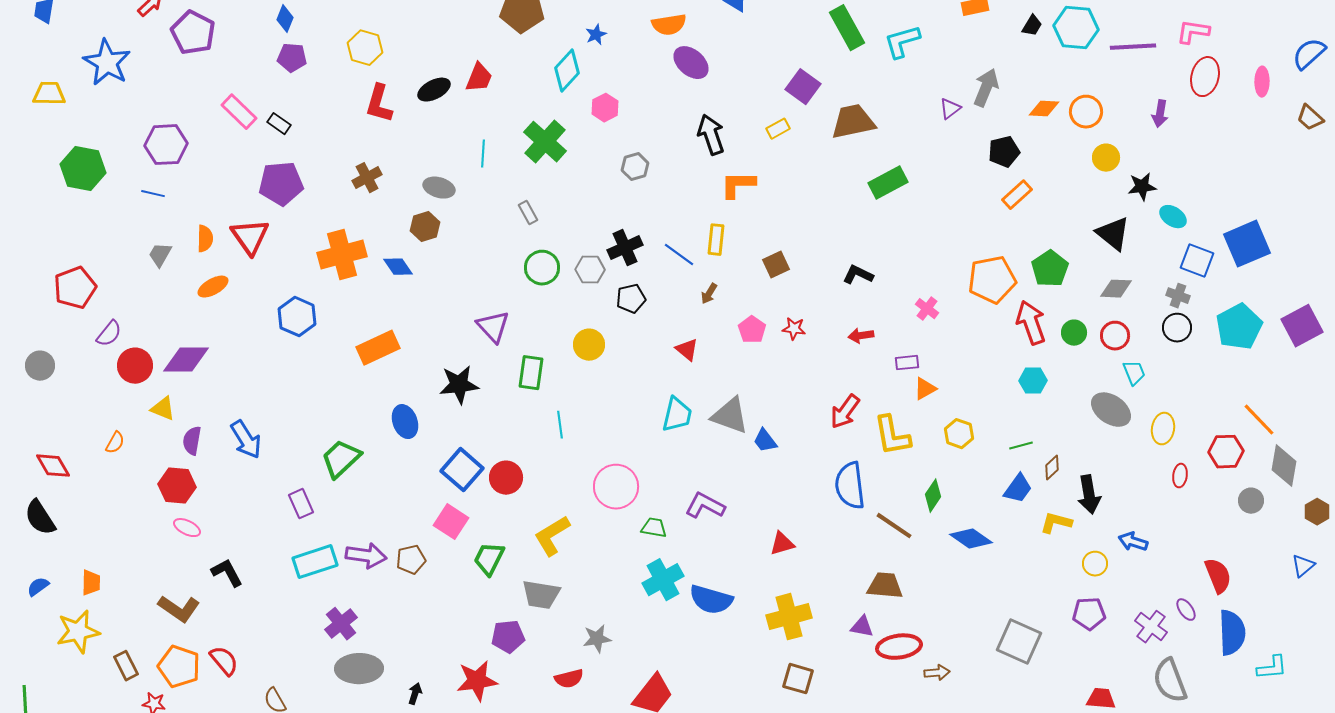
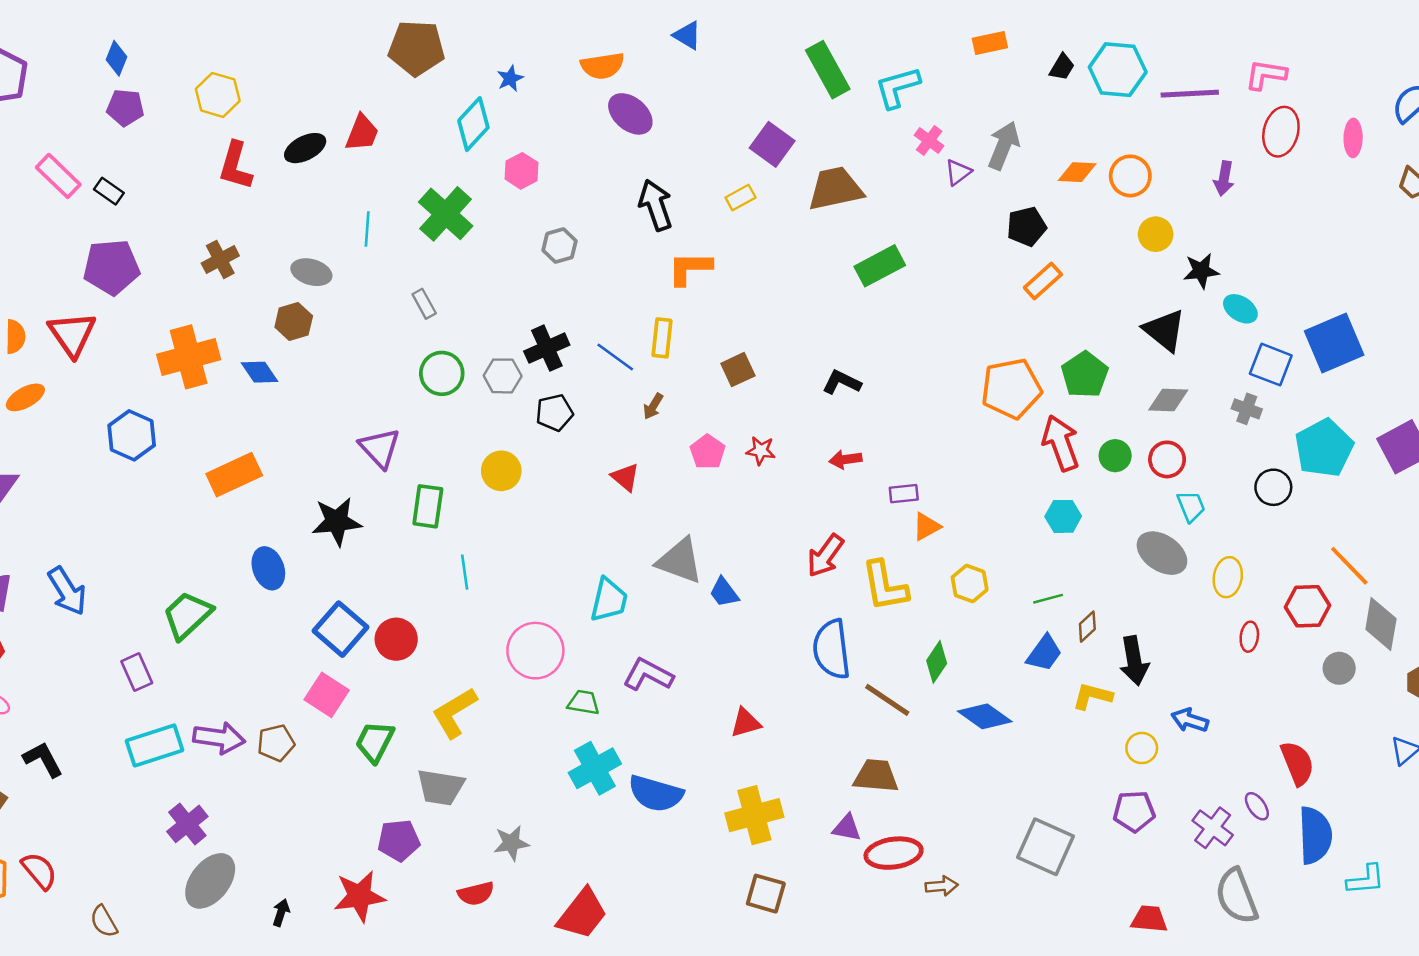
pink cross: (927, 309) -> (929, 140), moved
black circle: (1177, 328) -> (1273, 487), moved
cyan trapezoid: (677, 415) -> (609, 600), moved
gray ellipse: (359, 669) -> (210, 881), turned -51

